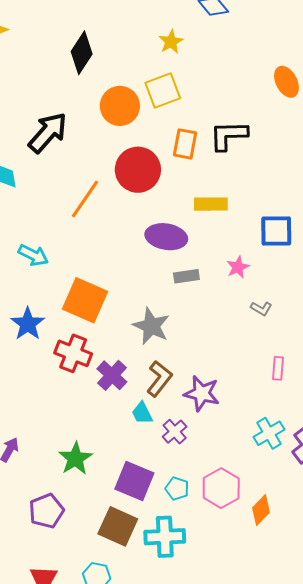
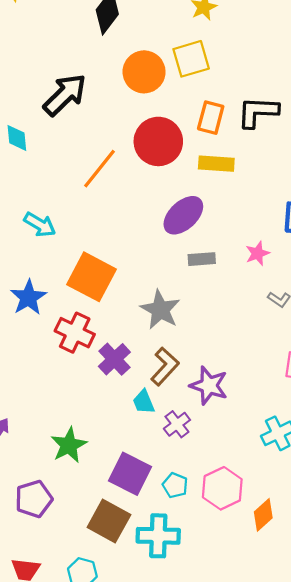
yellow rectangle: (211, 204) -> (216, 164), moved
purple ellipse: (166, 237) -> (183, 215), turned -57

